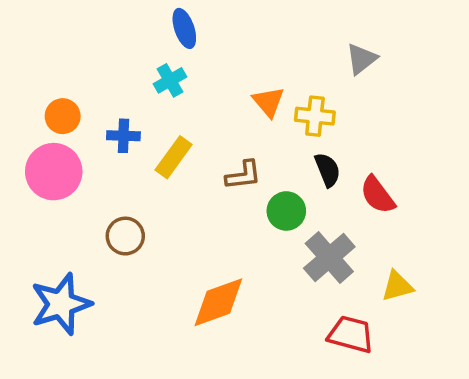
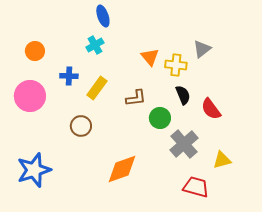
gray triangle: (361, 59) -> (202, 49), moved
orange circle: (63, 116) -> (35, 51), moved
brown circle: (125, 236) -> (81, 126), moved

